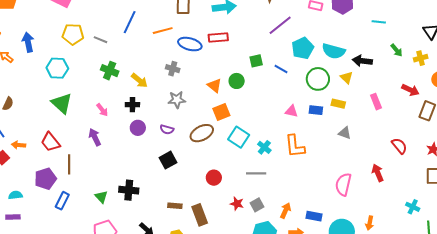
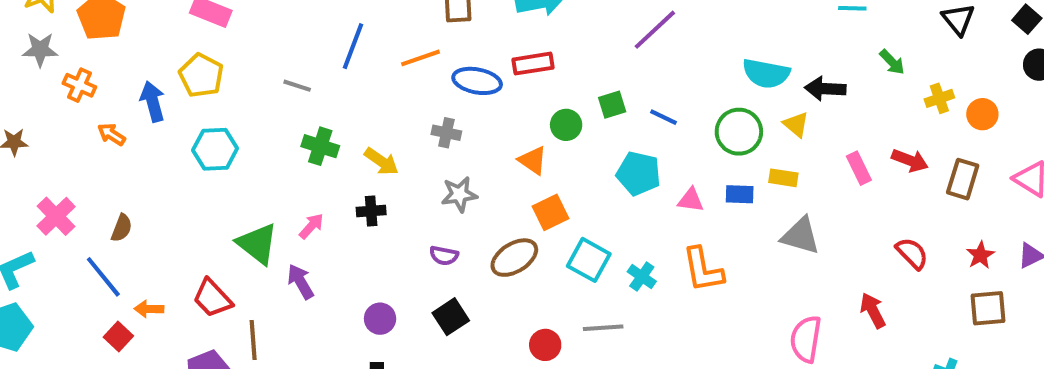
yellow pentagon: (73, 34) -> (201, 75), moved, turned 30
cyan pentagon: (303, 48) -> (639, 173), moved, turned -30
yellow cross: (421, 58) -> (939, 98), moved
green circle: (237, 81) -> (566, 125), moved
red arrow: (410, 90) -> (910, 160), moved
green triangle: (62, 103) -> (257, 244), moved
pink arrow: (102, 110) -> (311, 226), turned -96
purple circle: (138, 128) -> (380, 319), moved
gray triangle: (345, 133) -> (801, 236), size x1.5
gray line: (256, 173) -> (603, 328), moved

